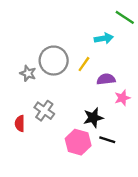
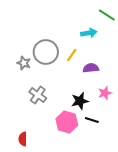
pink star: (122, 98) -> (105, 93), moved
red semicircle: (20, 123) -> (23, 139), moved

